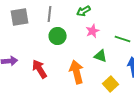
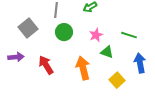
gray square: (20, 17) -> (28, 28), moved, turned -30
pink star: (93, 31) -> (96, 35), moved

